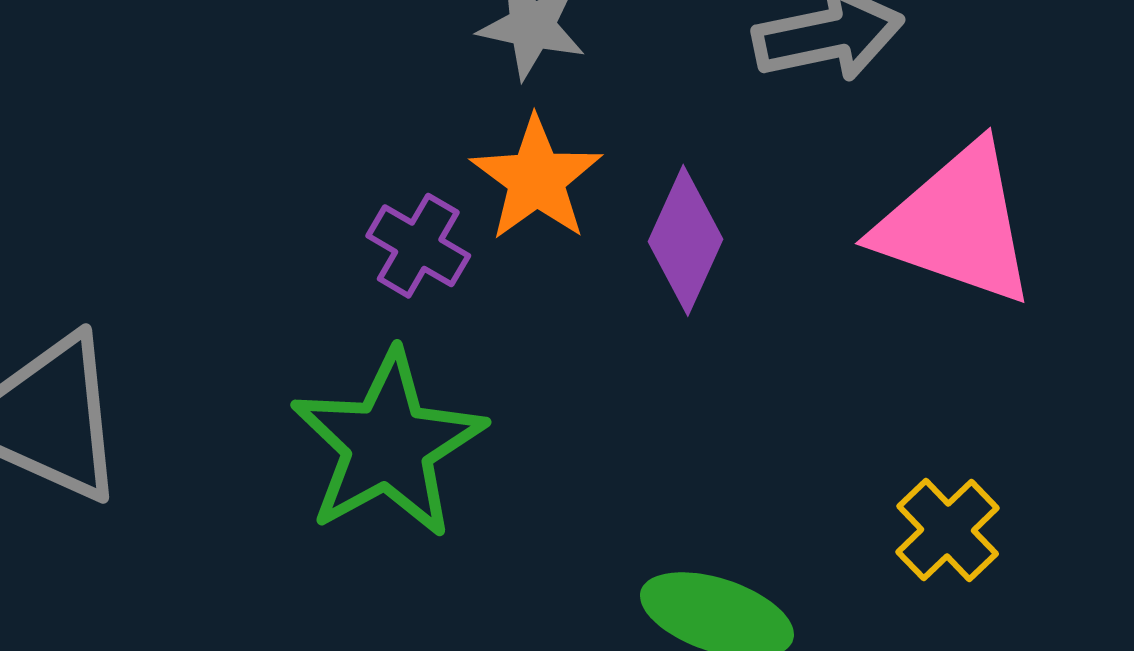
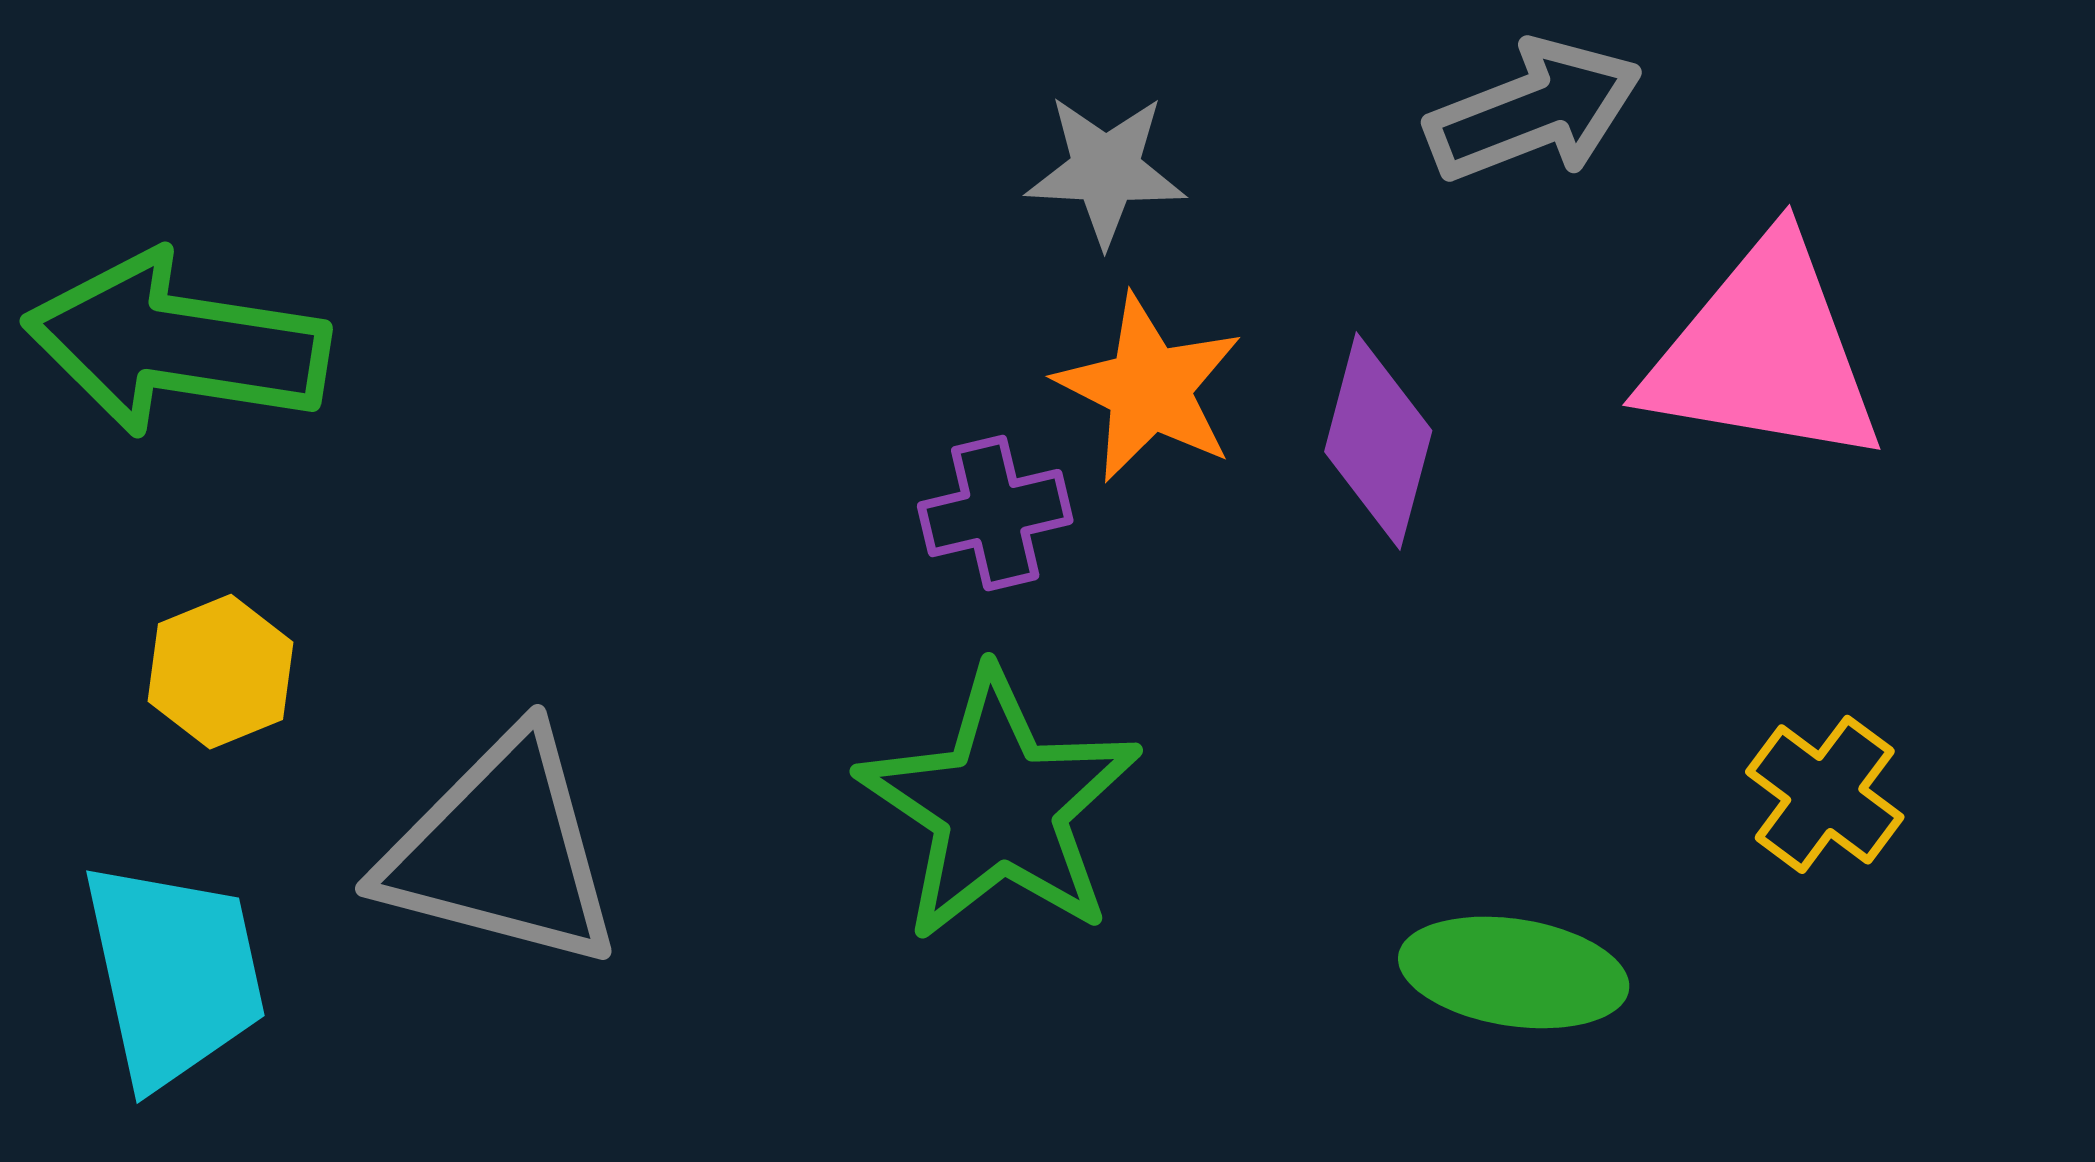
purple cross: (418, 246) -> (995, 513), turned -34

